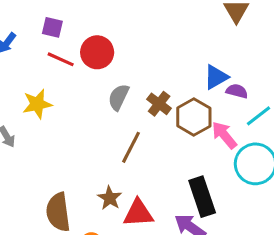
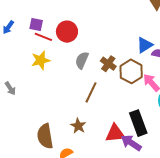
purple square: (52, 27) -> (36, 25), moved
yellow star: (37, 104) -> (41, 60), moved
red triangle: (138, 213) -> (115, 133), moved

